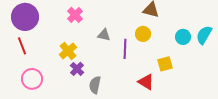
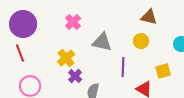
gray triangle: (104, 35) -> (102, 42), size x1.5
purple line: (125, 49) -> (123, 67), moved

